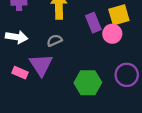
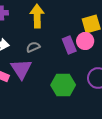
purple rectangle: (93, 23) -> (69, 45), moved

